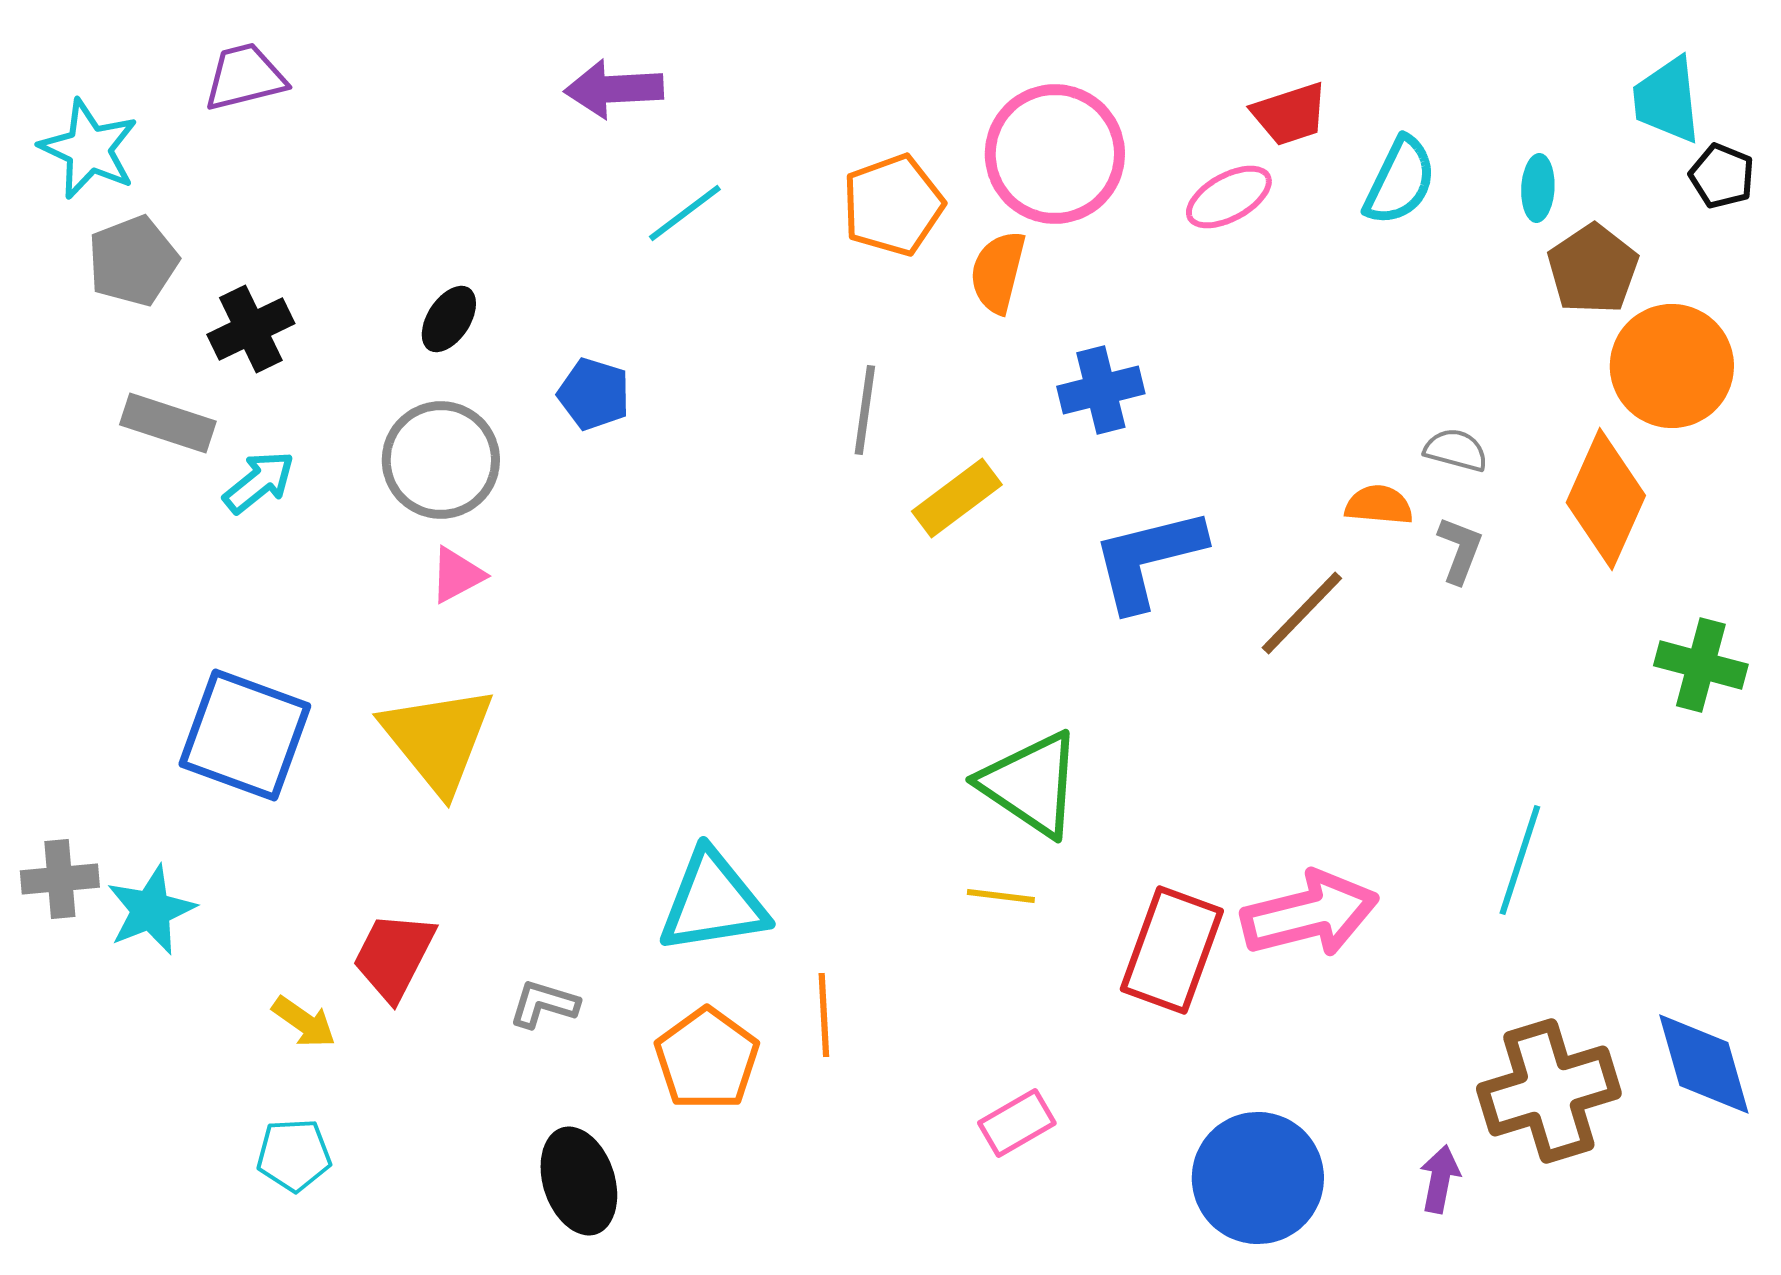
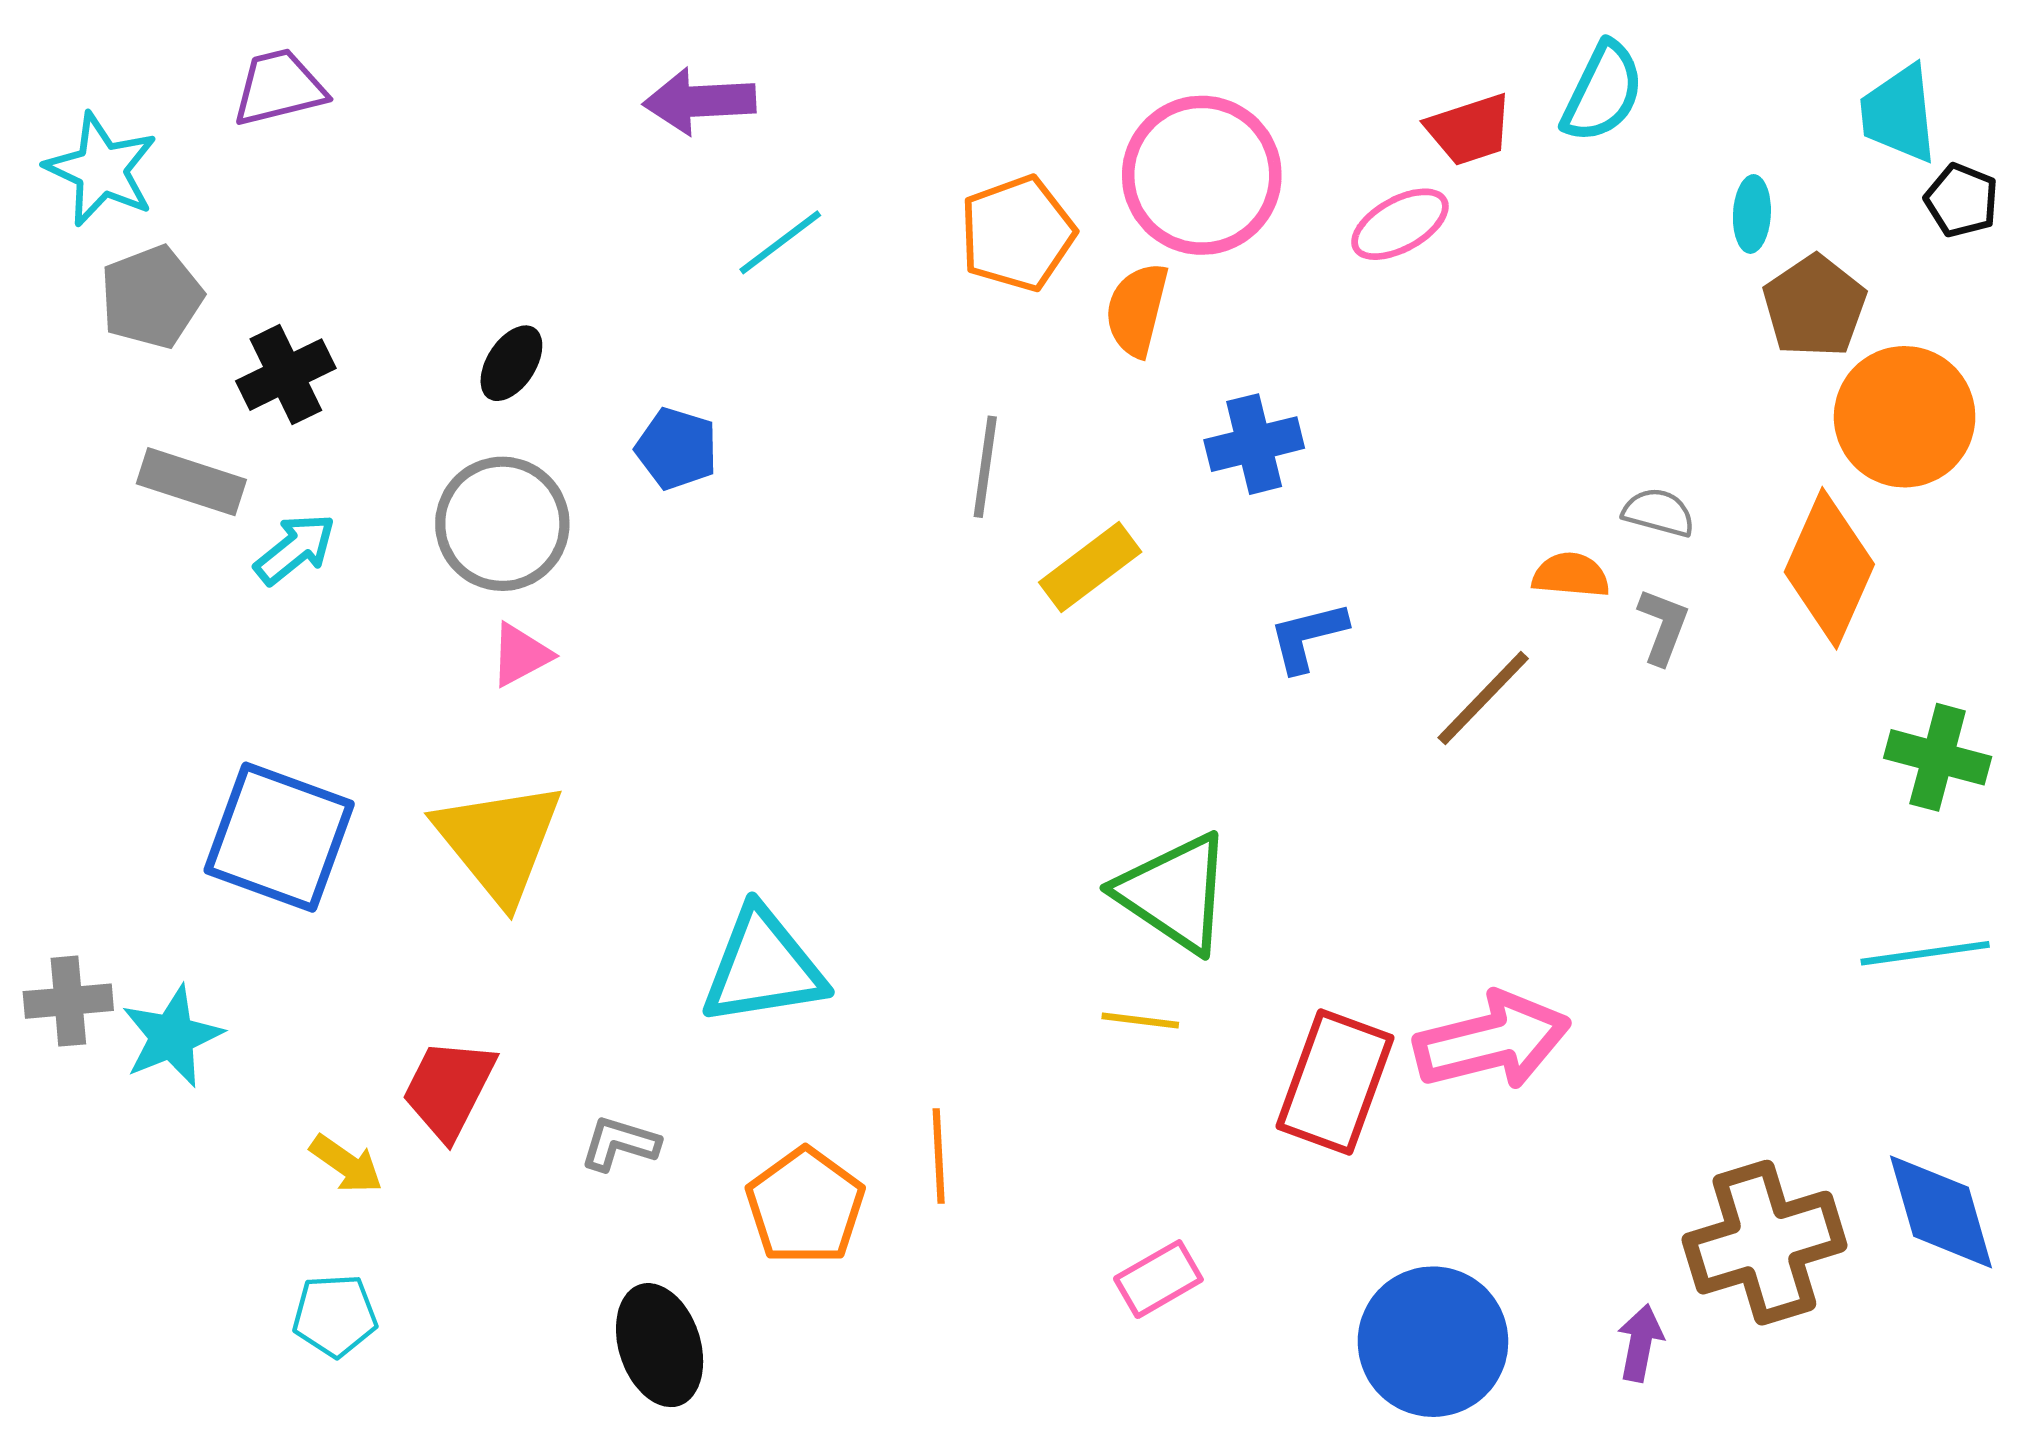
cyan semicircle: (1400, 181) -> (1603, 92), moved
blue L-shape: (1148, 559) -> (1308, 637), size x0.6
cyan line: (1520, 860) -> (1925, 953), moved, turned 64
cyan triangle: (713, 902) -> (763, 967), moved

